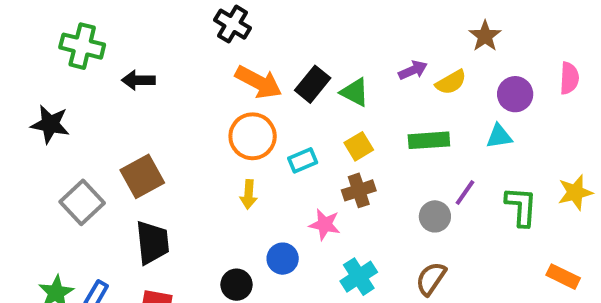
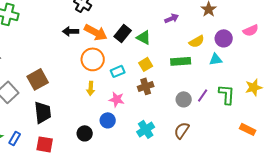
purple arrow: (413, 70) -> (172, 18), moved
pink semicircle: (569, 78) -> (251, 30), turned 63
black arrow: (138, 80) -> (71, 31), moved
yellow semicircle: (451, 82) -> (197, 41), moved
purple line: (465, 192) -> (203, 95), moved
pink star: (325, 224) -> (117, 99), moved

